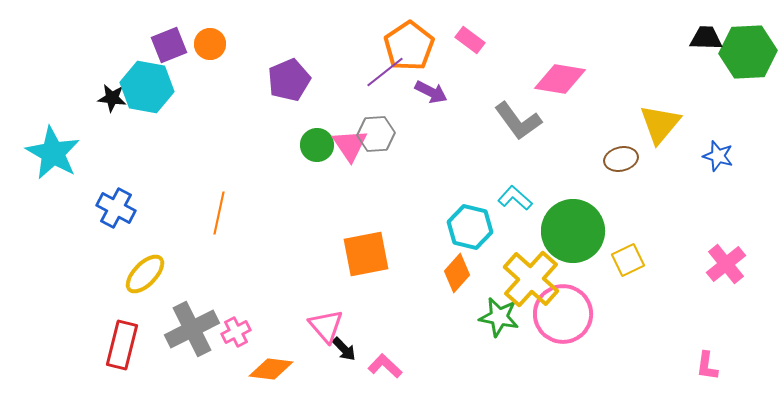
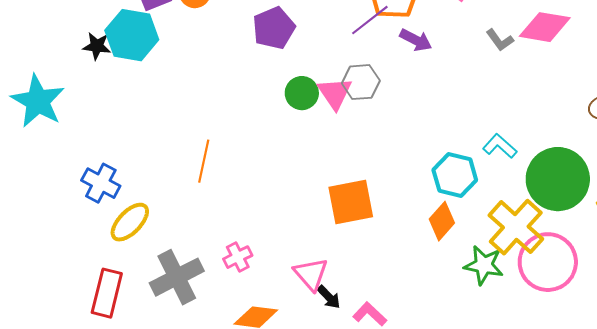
gray L-shape: (518, 121) -> (500, 40), moved, size x0.6
blue cross: (116, 208) -> (101, 183), moved
pink cross: (236, 332) -> (238, 257), moved

